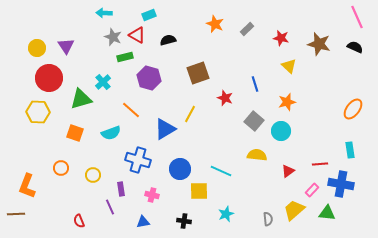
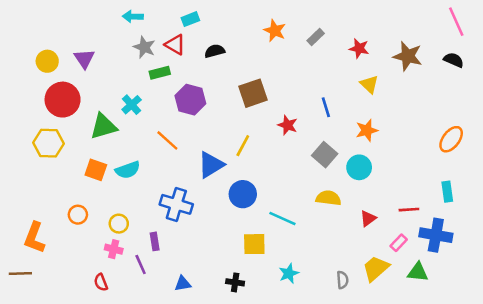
cyan semicircle: (111, 133) -> (128, 170), moved
blue circle: (180, 169) -> (243, 194), moved
pink cross: (152, 195) -> (114, 249), moved

